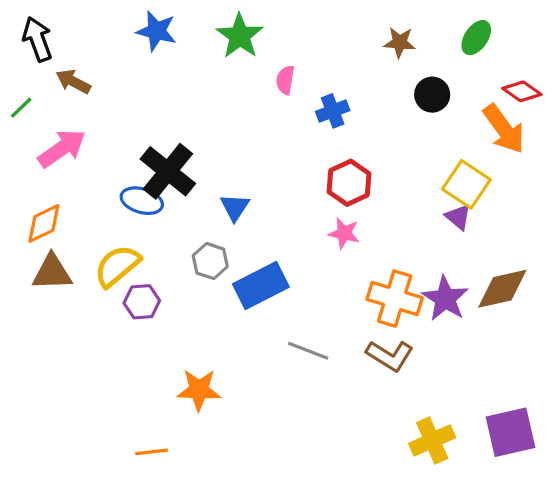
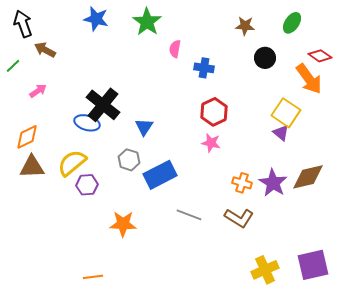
blue cross: (333, 111) -> (204, 68), turned 30
pink arrow: (62, 148) -> (38, 91), size x0.6
orange cross: (395, 299) -> (242, 183), size x0.6
orange star: (199, 390) -> (123, 224), moved

